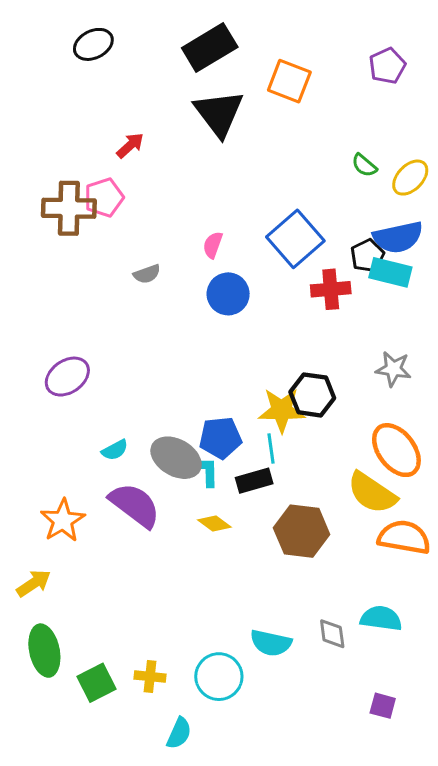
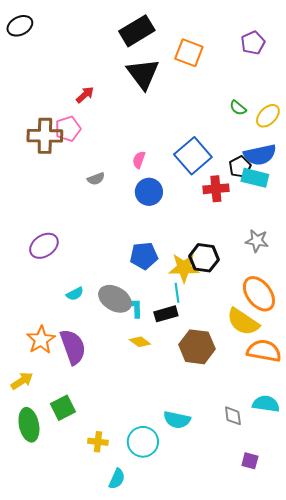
black ellipse: (93, 44) -> (20, 26), moved
blue pentagon: (220, 438) -> (144, 256), moved
purple semicircle: (135, 505) -> (73, 347), moved, turned 33
cyan semicircle: (381, 618) -> (266, 404), moved
gray diamond: (332, 634) -> (233, 416), moved
green square: (96, 683) -> (63, 408), moved

